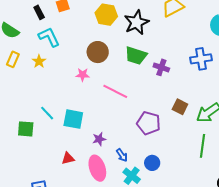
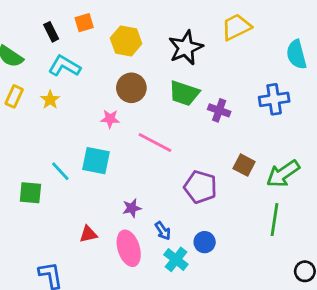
yellow hexagon: (106, 15) -> (126, 41), moved
cyan L-shape: (49, 37) -> (64, 66), turned -35
cyan square: (73, 119) -> (96, 161), moved

